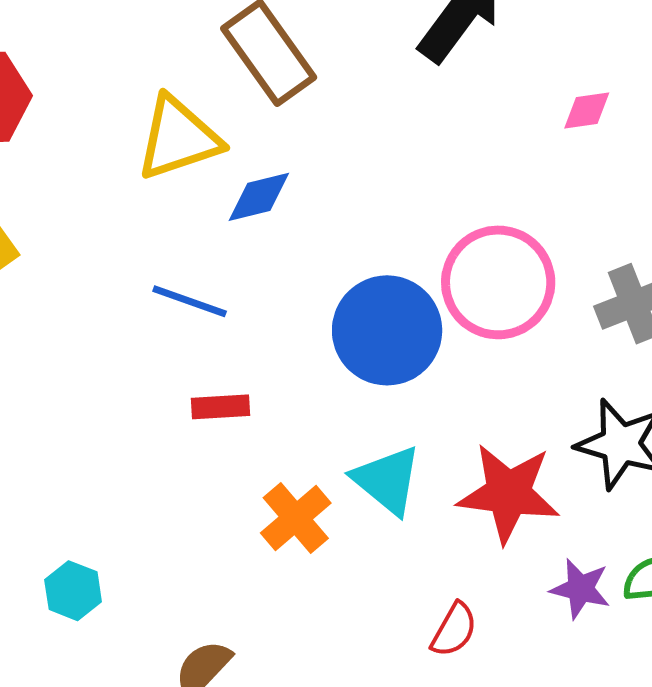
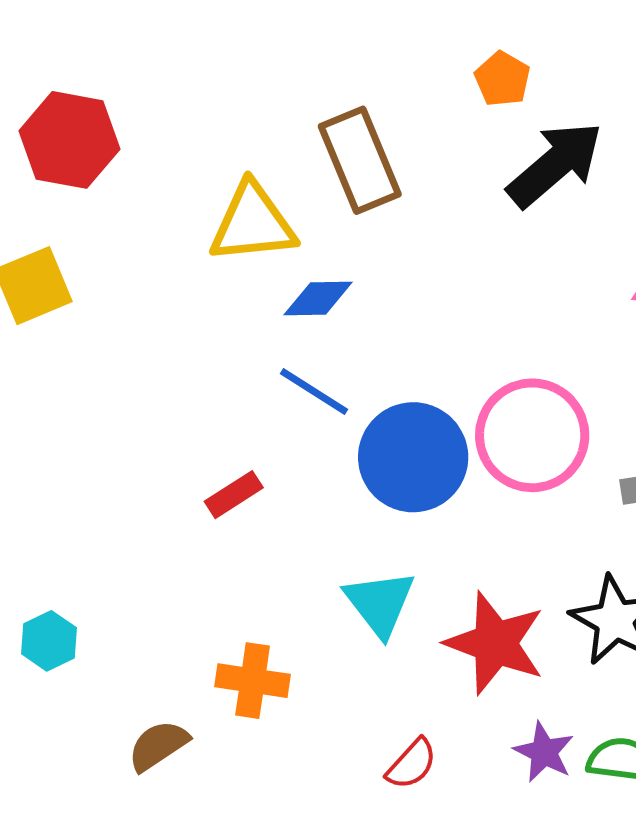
blue line: (190, 301) -> (314, 391), moved
red rectangle: (220, 407) -> (234, 495), turned -42
orange cross: (296, 518) -> (253, 681), moved, turned 36

